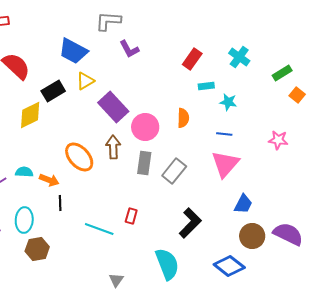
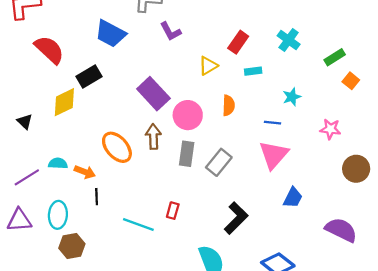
yellow triangle: (85, 81) -> (208, 66), moved
cyan star: (228, 102) -> (292, 97), moved, turned -30
brown circle: (252, 236) -> (356, 169), moved

